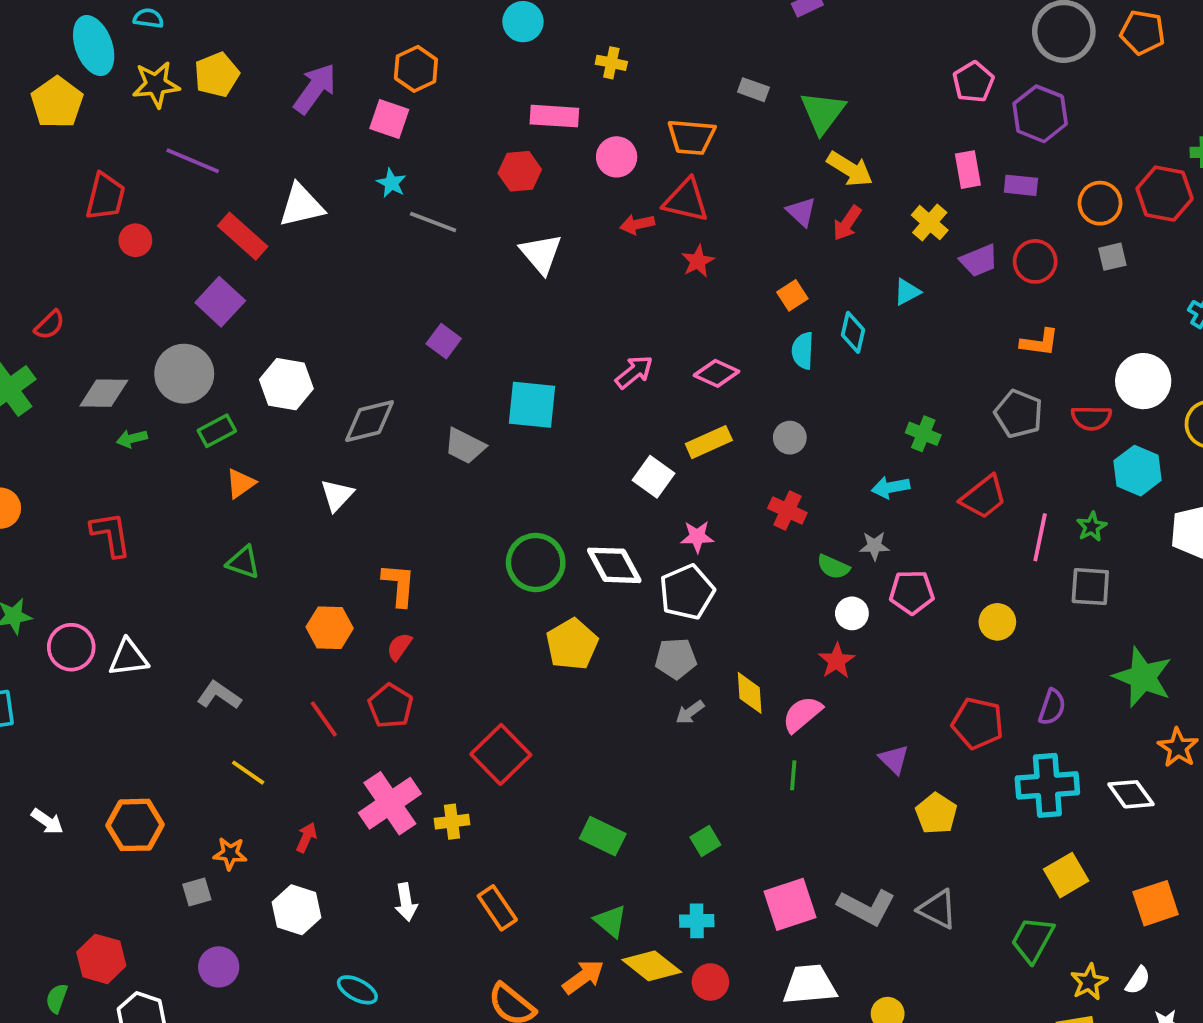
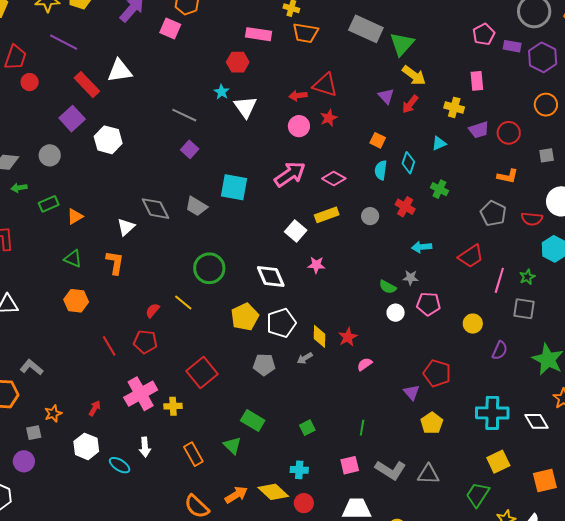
gray rectangle: (753, 90) -> (366, 29), size x2.0
purple hexagon: (1040, 114) -> (543, 57), moved
orange trapezoid: (691, 137) -> (305, 33), moved
pink circle: (617, 157) -> (299, 126), moved
cyan star: (391, 183) -> (222, 92), moved
purple rectangle: (1021, 185) -> (512, 46), moved
gray line: (433, 222) -> (184, 115), moved
yellow cross: (930, 223) -> (454, 107), turned -30
gray square: (1112, 257) -> (547, 155), moved
orange square: (792, 295) -> (378, 140), turned -35
pink arrow: (634, 372) -> (290, 174), size x1.5
gray circle: (184, 374) -> (50, 155), size x0.7
white hexagon: (286, 384) -> (108, 140), moved
gray diamond: (369, 421) -> (155, 209), moved, turned 72
green rectangle: (217, 431) -> (49, 204), moved
green cross: (923, 434) -> (439, 189), moved
red cross: (787, 511) -> (405, 207), moved
green circle: (536, 562) -> (209, 268), moved
orange L-shape: (399, 585) -> (115, 263), moved
white pentagon: (687, 592) -> (281, 323), moved
orange hexagon: (330, 628) -> (76, 301), moved
gray pentagon: (676, 659) -> (264, 365), moved
red star: (837, 661) -> (348, 337), moved
yellow diamond: (750, 693) -> (320, 336), moved
gray L-shape: (219, 695) -> (31, 367), moved
red pentagon: (391, 706) -> (145, 342), turned -30
purple semicircle: (1052, 707) -> (500, 350), moved
pink semicircle: (802, 714) -> (365, 364), size x0.7
red pentagon: (978, 723) -> (437, 373), moved
yellow line: (248, 773) -> (183, 302), moved
green line: (793, 775) -> (362, 428), moved
orange star: (230, 854) -> (53, 413), turned -30
pink square: (790, 904) -> (350, 465), size x0.7
gray triangle: (938, 909) -> (428, 474), turned -30
green triangle: (611, 921) -> (232, 445), moved
purple circle: (219, 967) -> (24, 461), moved
cyan ellipse: (357, 990) -> (120, 465), moved

